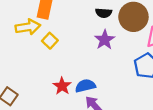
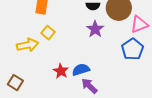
yellow arrow: (28, 27) -> (28, 45), moved

